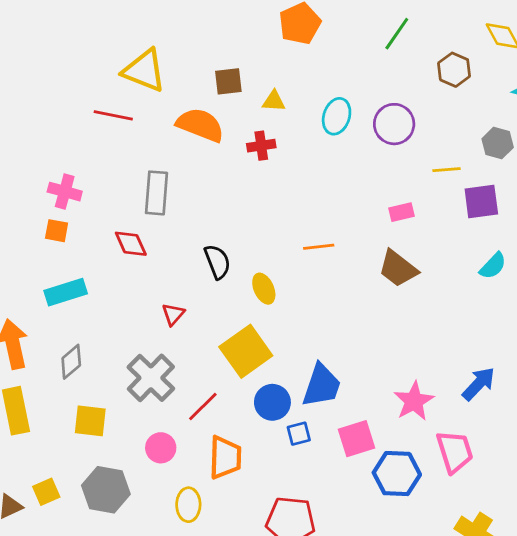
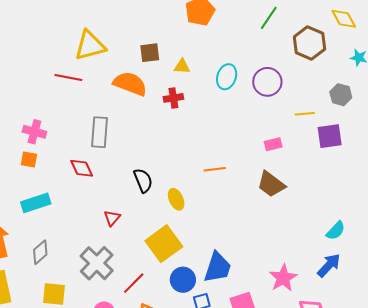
brown hexagon: (454, 70) -> (309, 43), size x1.4
yellow triangle: (144, 71) -> (90, 46), turned -36
cyan semicircle: (493, 266) -> (336, 231), moved

